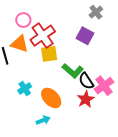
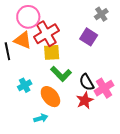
pink circle: (23, 20) -> (28, 17), size x1.5
green L-shape: (73, 71) -> (61, 74), moved

